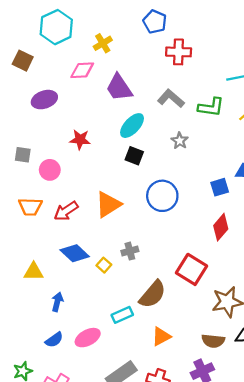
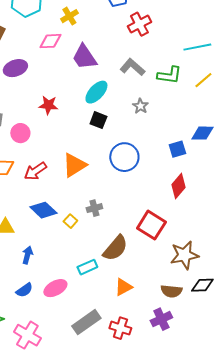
red cross: (179, 52) -> (139, 24), turned -30

